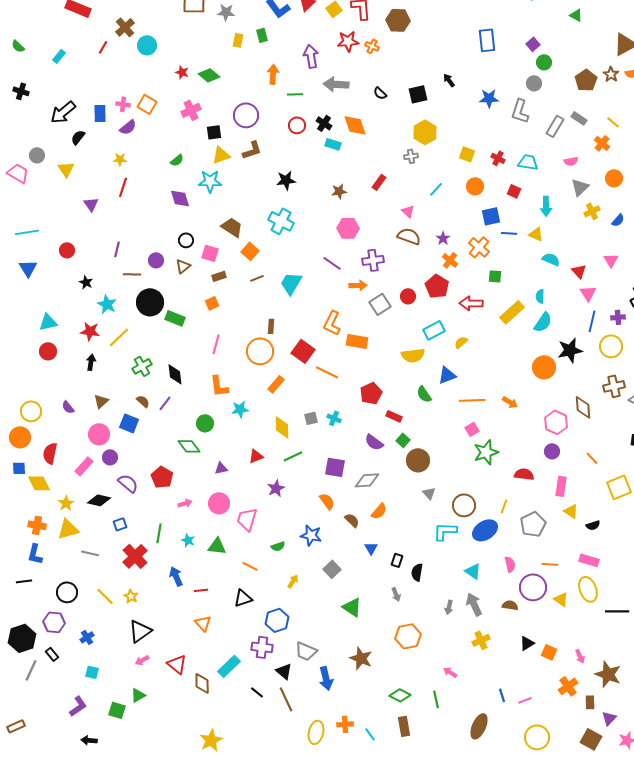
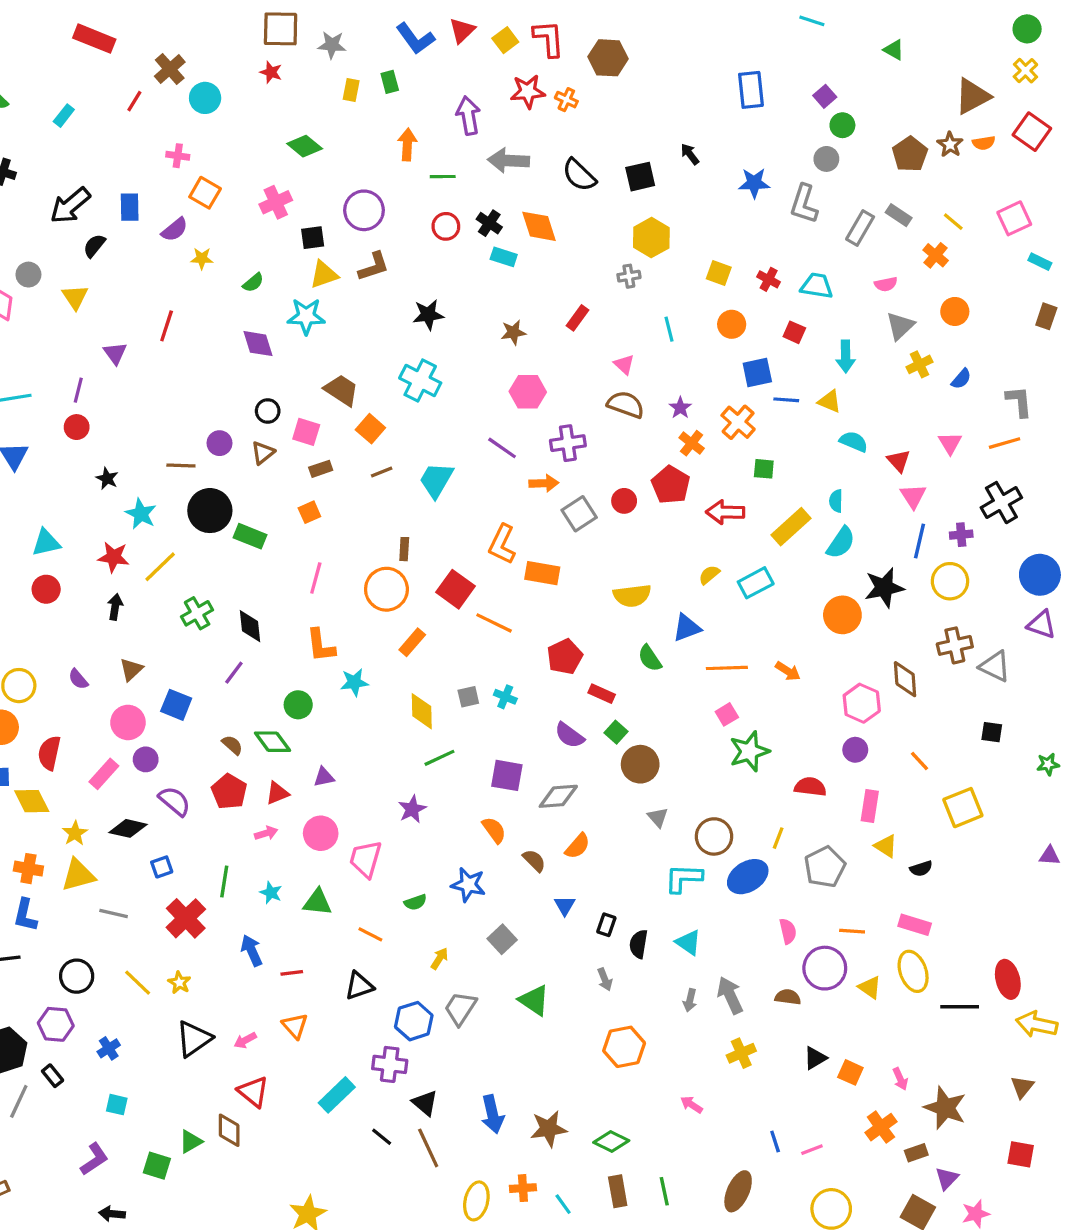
red star: (182, 72) -> (271, 72), moved
black semicircle: (380, 93) -> (579, 175), size x1.6
pink cross: (123, 104) -> (178, 156), moved
yellow star: (120, 159) -> (202, 258), moved
cyan line: (436, 189) -> (669, 329), turned -56
purple line: (117, 249) -> (78, 390), moved
cyan rectangle: (434, 330) -> (756, 583), moved
brown semicircle: (143, 401) -> (232, 745), moved
red triangle: (256, 456) -> (277, 793), moved
cyan triangle: (473, 571) -> (688, 942), moved
gray trapezoid: (306, 651) -> (460, 1008), moved, turned 100
brown star: (361, 658) -> (549, 1129), moved, turned -30
pink arrow: (142, 660) -> (245, 1040), moved
brown diamond: (202, 683) -> (229, 1130), moved
green line: (436, 699) -> (664, 1191), moved
brown rectangle: (590, 702) -> (916, 1153), turned 72

